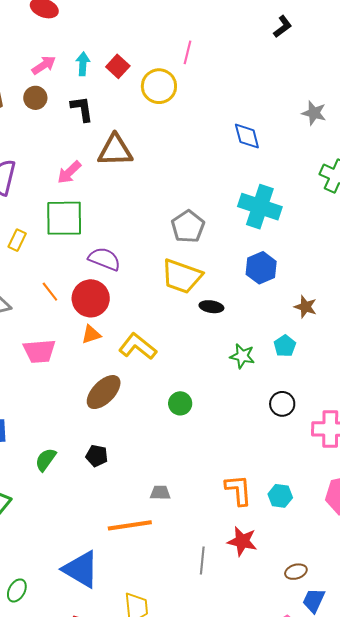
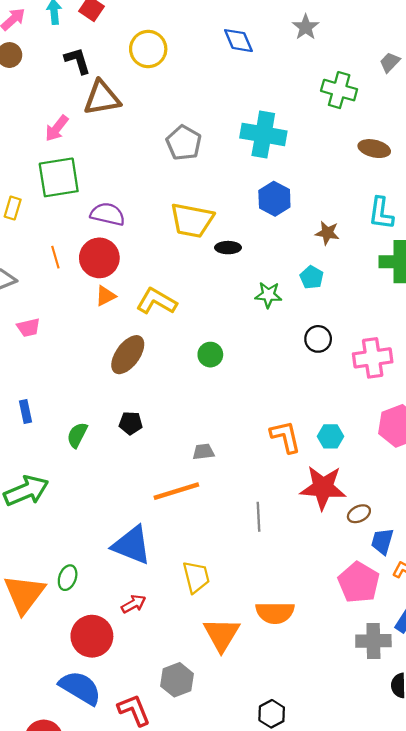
yellow circle: (159, 86) -> (148, 49), moved
black L-shape: (82, 109) -> (78, 61), moved
gray star: (314, 113) -> (306, 27), turned 30
blue diamond: (247, 136) -> (238, 41), moved
gray pentagon: (188, 227) -> (184, 143), moved
orange line: (50, 292) -> (55, 257), turned 30
pink trapezoid: (39, 351) -> (28, 328), moved, size x0.7
red star: (242, 541) -> (323, 487), moved, size x1.4

